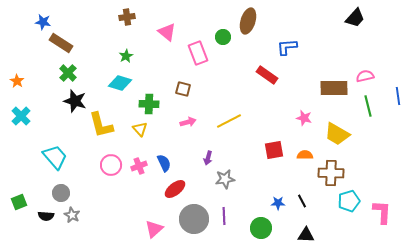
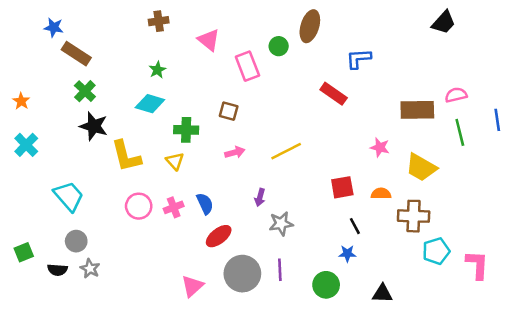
black line: (302, 201) -> (355, 226), moved

